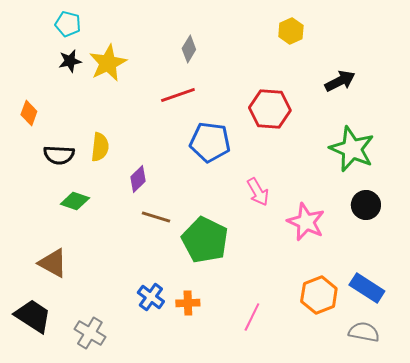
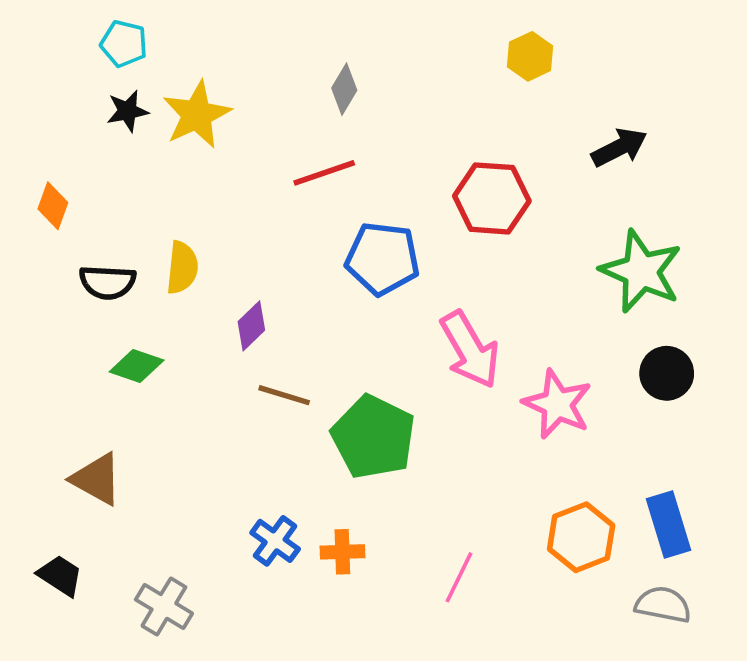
pink arrow: (258, 192) -> (470, 350), size x1.5
blue rectangle: (367, 288) -> (668, 524), turned 40
black trapezoid: (33, 316) -> (60, 575), size x0.7

